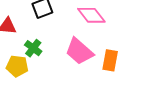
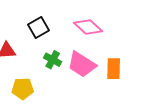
green cross: (33, 48) -> (53, 60), moved

